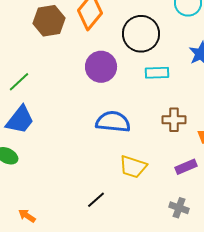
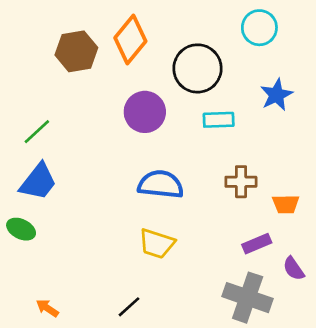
yellow trapezoid: (133, 167) -> (157, 244), moved
black line: (96, 200) -> (129, 307), moved
gray cross: (179, 208) -> (248, 298), size x1.8

